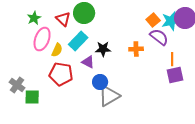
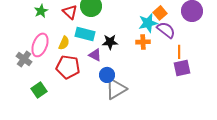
cyan star: (171, 21) -> (148, 23), moved
pink ellipse: (42, 39) -> (40, 45), moved
cyan rectangle: (78, 41) -> (85, 34), turned 60
gray cross: (17, 85) -> (24, 59), moved
green square: (32, 97) -> (39, 90), turned -35

